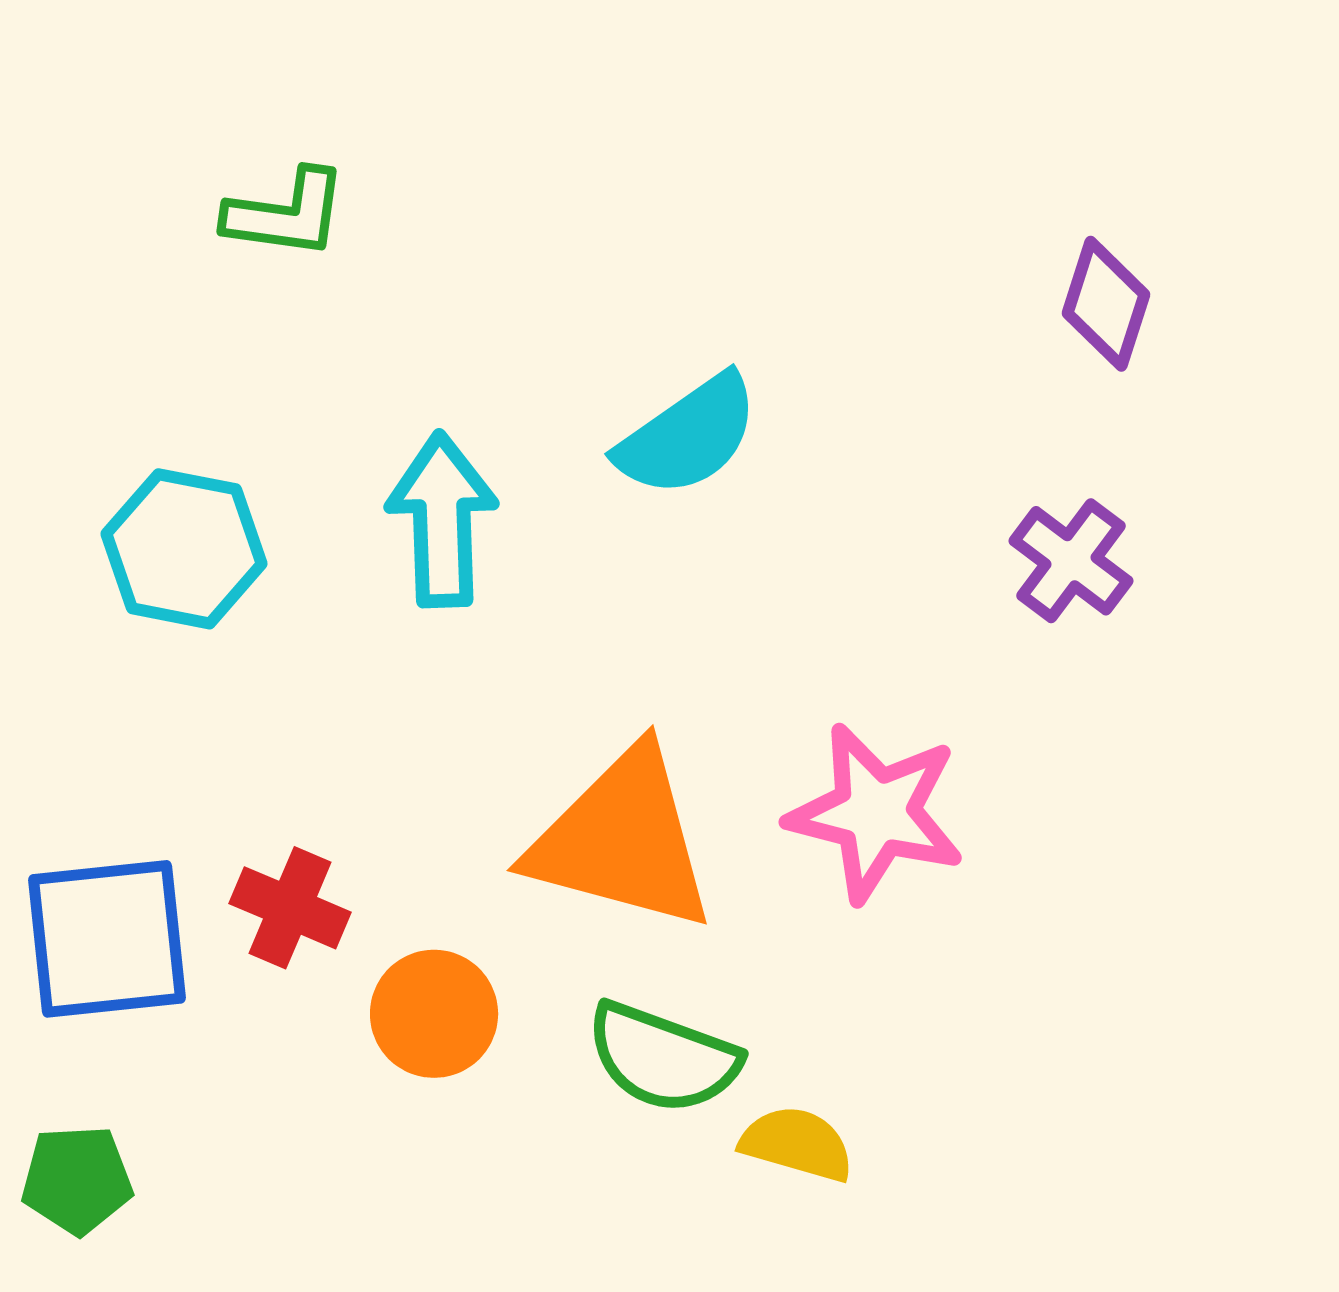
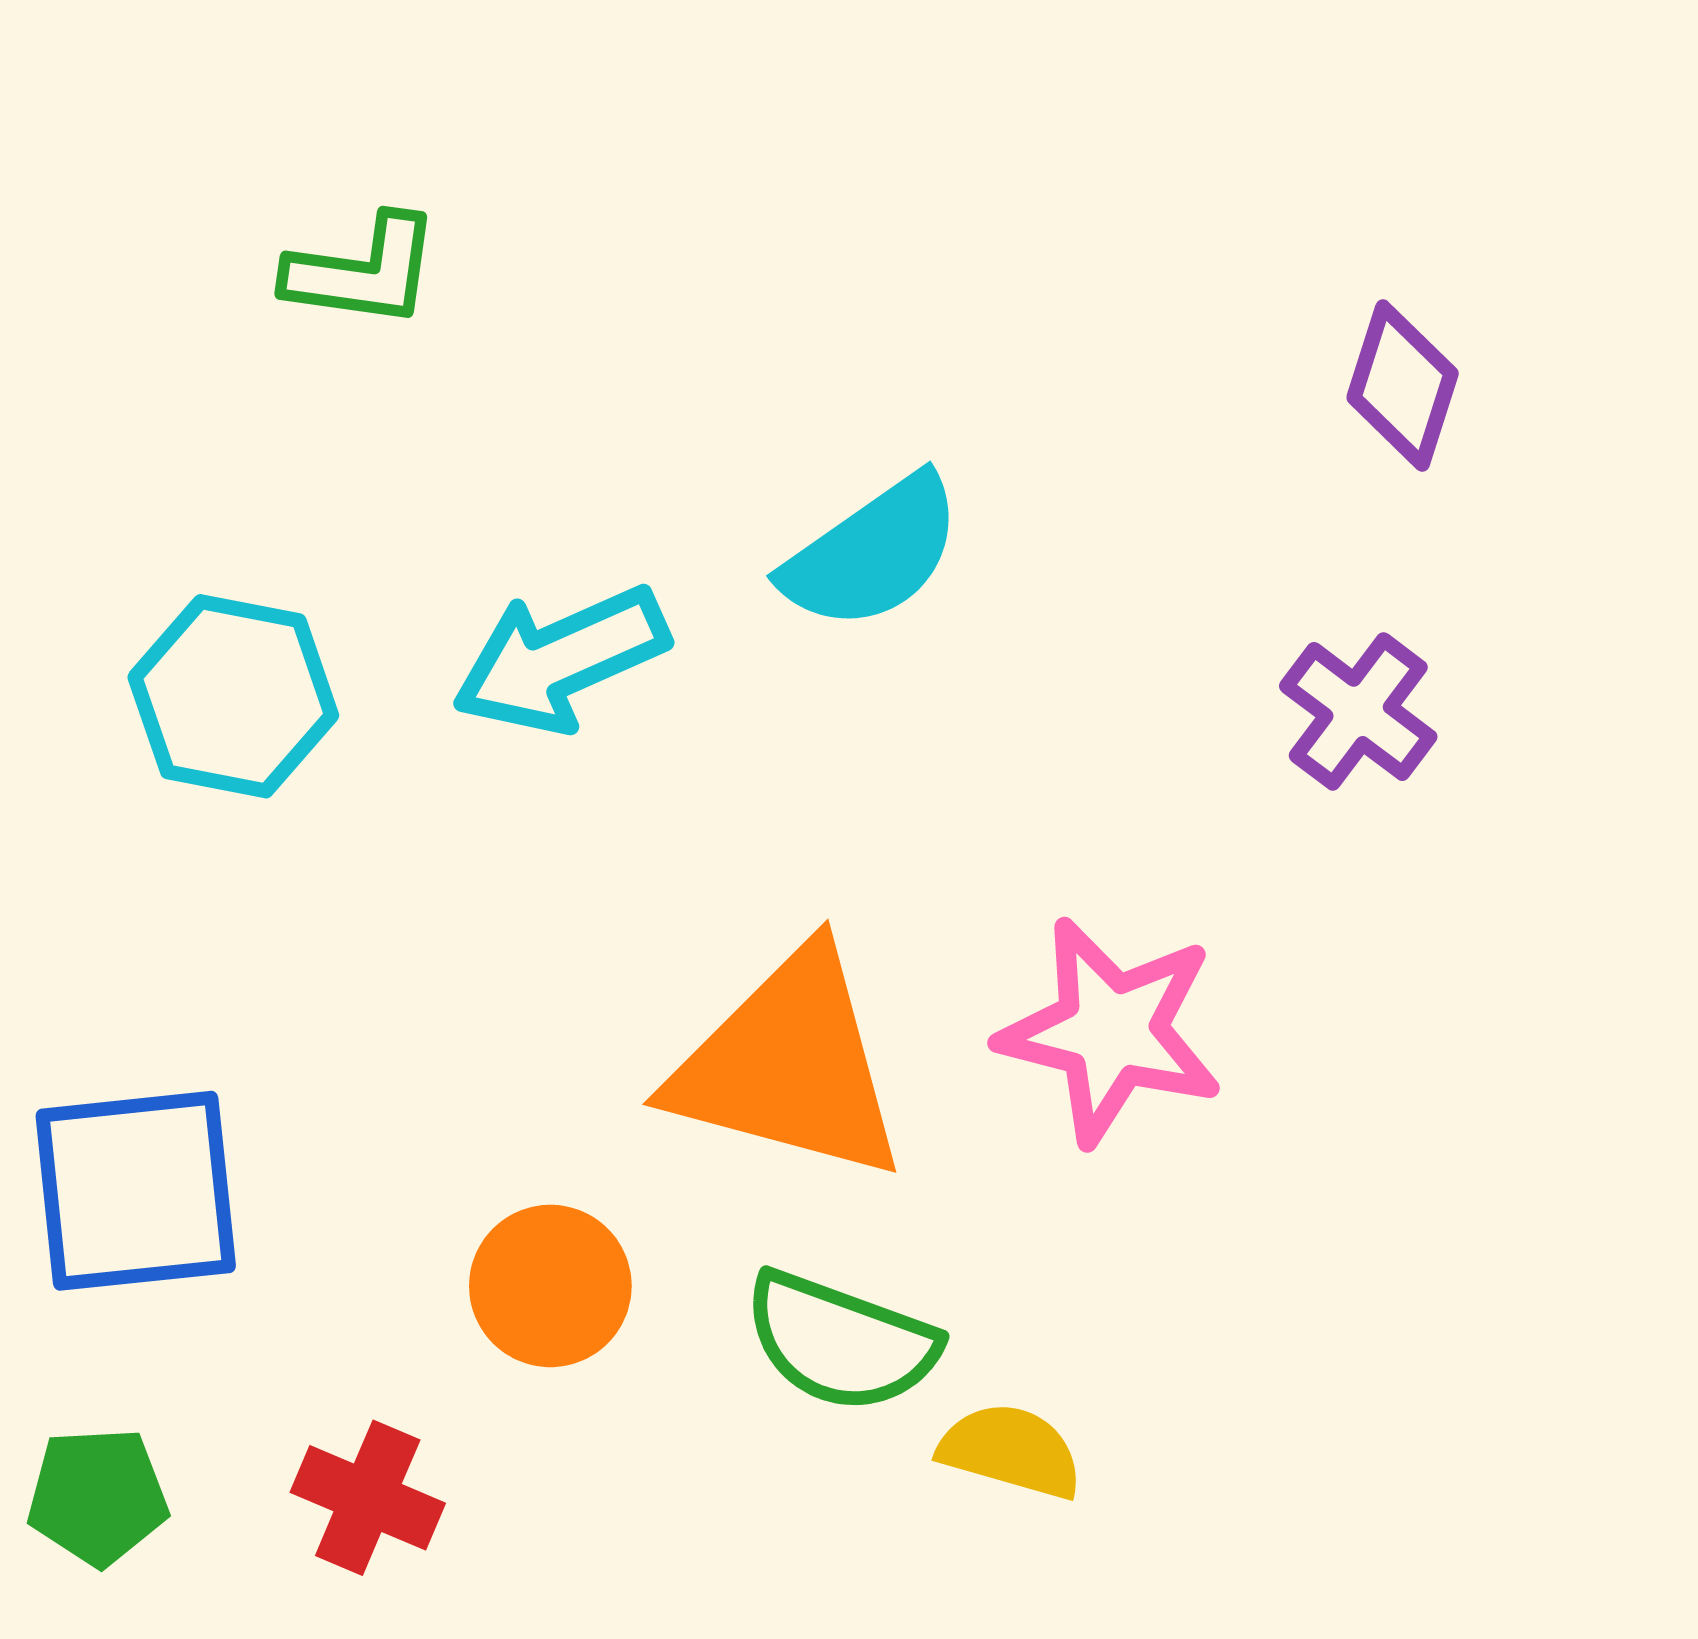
cyan arrow: (442, 520) -> (560, 659), turned -112
red cross: (290, 908) -> (368, 1498), moved

